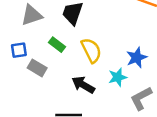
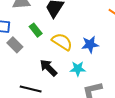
yellow semicircle: (91, 50) -> (62, 42), turned -45
blue star: (137, 58) -> (90, 44), moved

